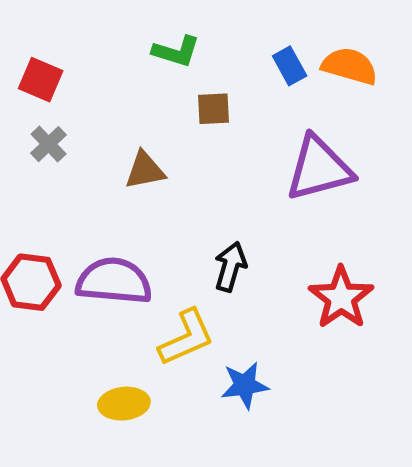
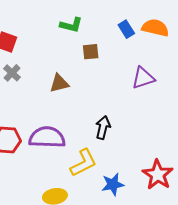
purple triangle: (319, 168) -> (143, 78), size x0.7
red star: (341, 298) -> (158, 175), moved

